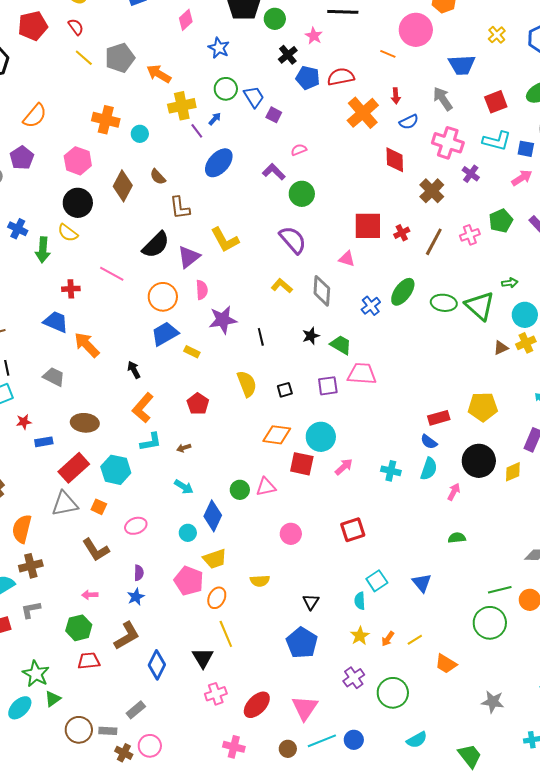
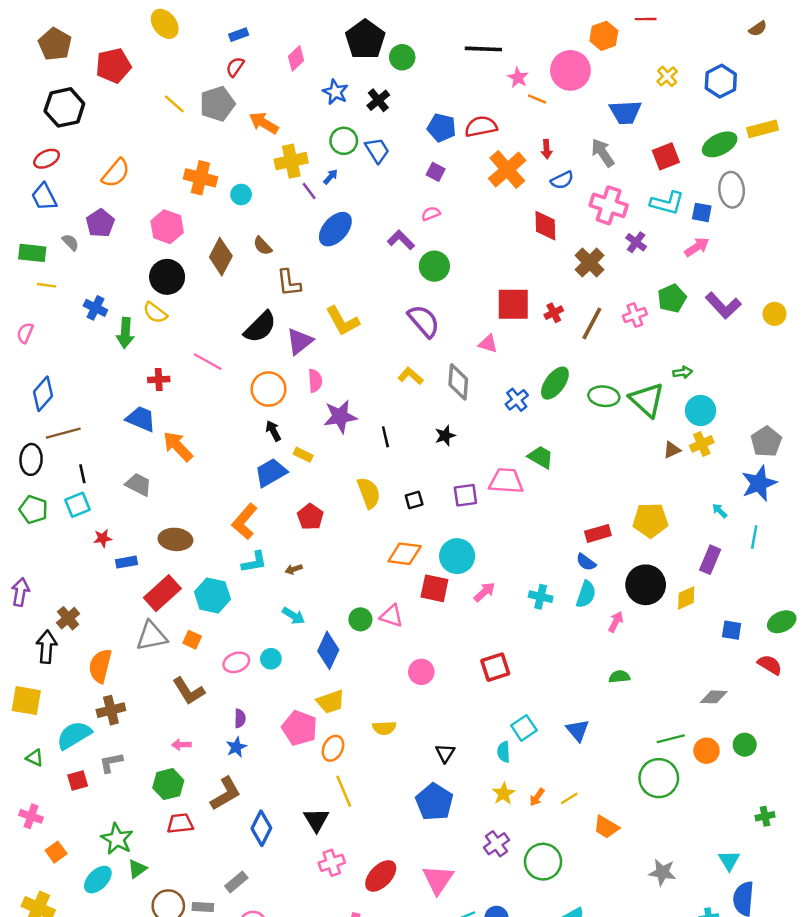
red semicircle: (76, 27) -> (235, 67), moved, turned -108
pink star: (314, 36) -> (518, 78), moved
black cross: (288, 55) -> (378, 100), moved
purple square: (274, 115) -> (436, 172), moved
blue trapezoid: (165, 334) -> (271, 473), moved
green trapezoid: (341, 345) -> (541, 457), moved
black arrow: (134, 370) -> (273, 431), moved
pink triangle: (266, 487) -> (391, 616), turned 30
cyan circle: (188, 533) -> (271, 659), moved

